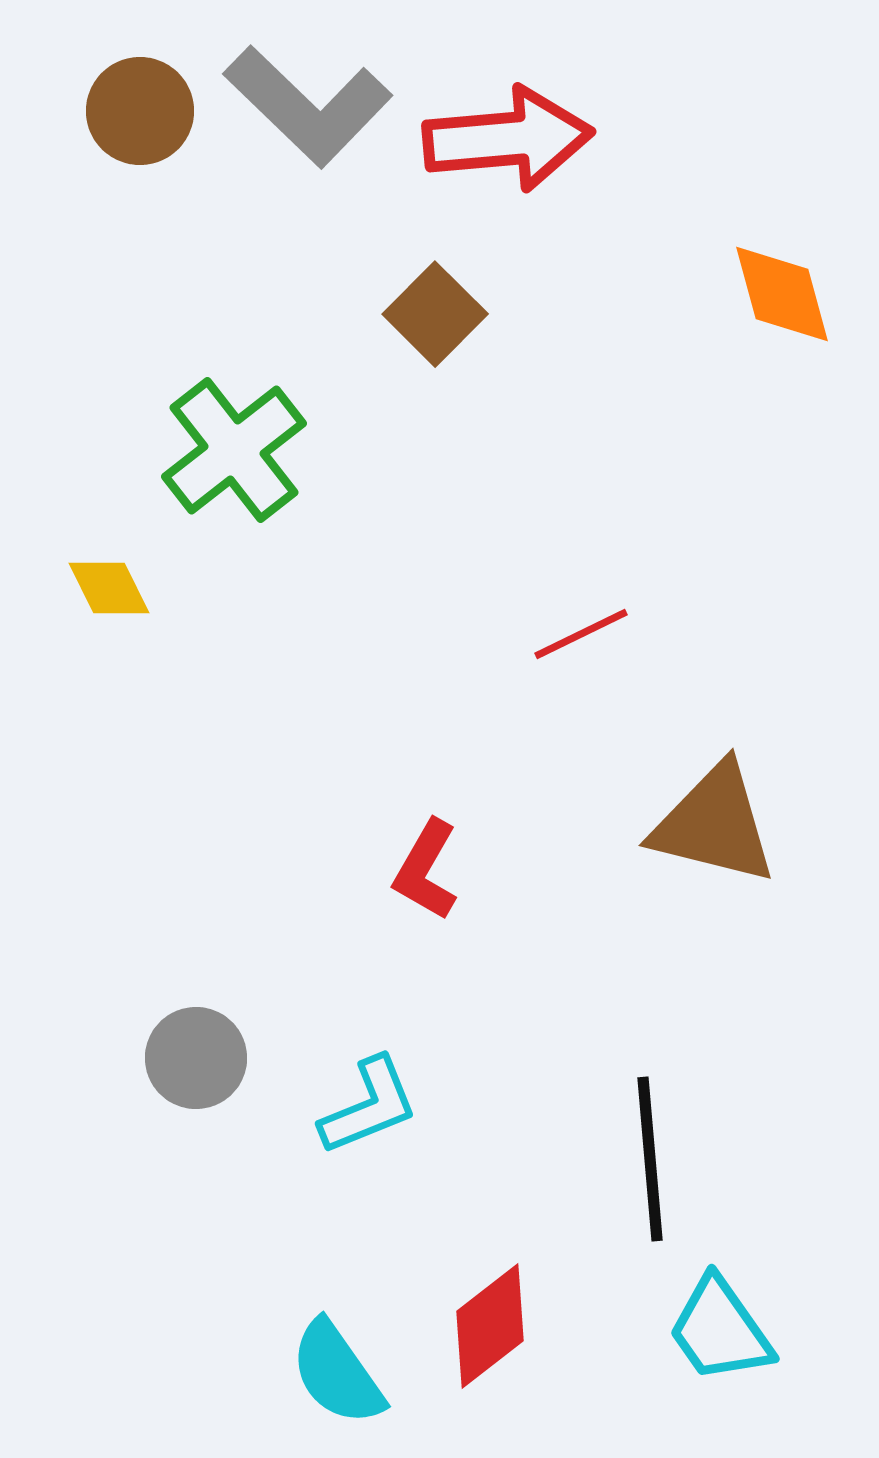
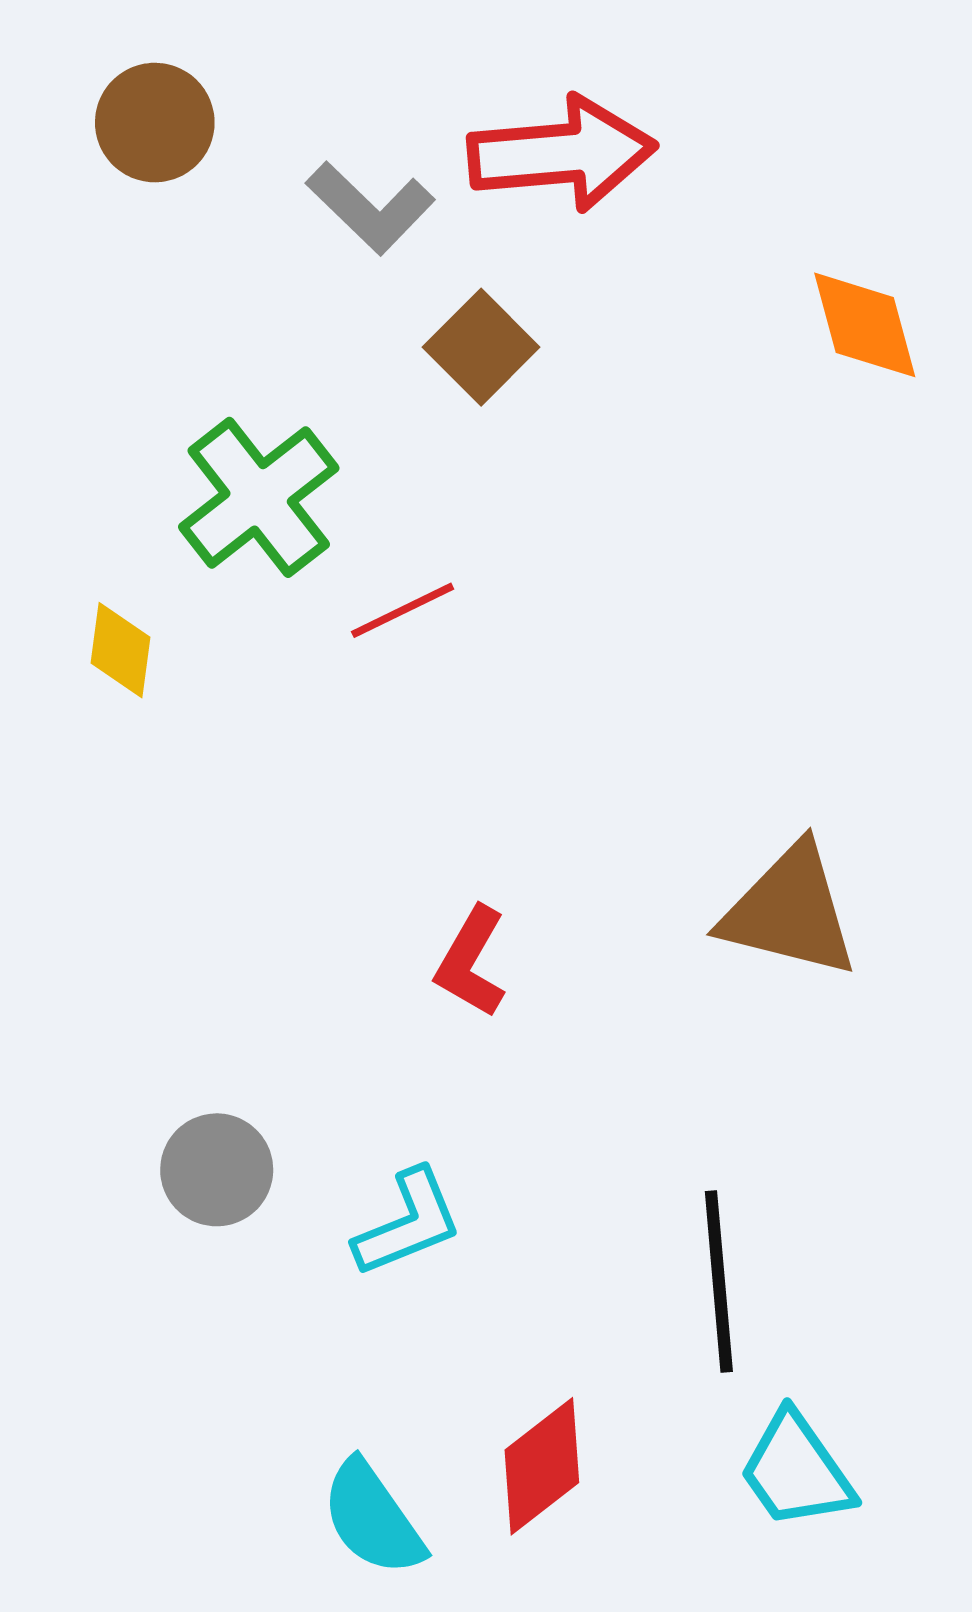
gray L-shape: (308, 106) -> (370, 208), moved, size x0.7
yellow diamond: (109, 588) -> (121, 650), turned 34
red line: (581, 634) -> (403, 610), moved

